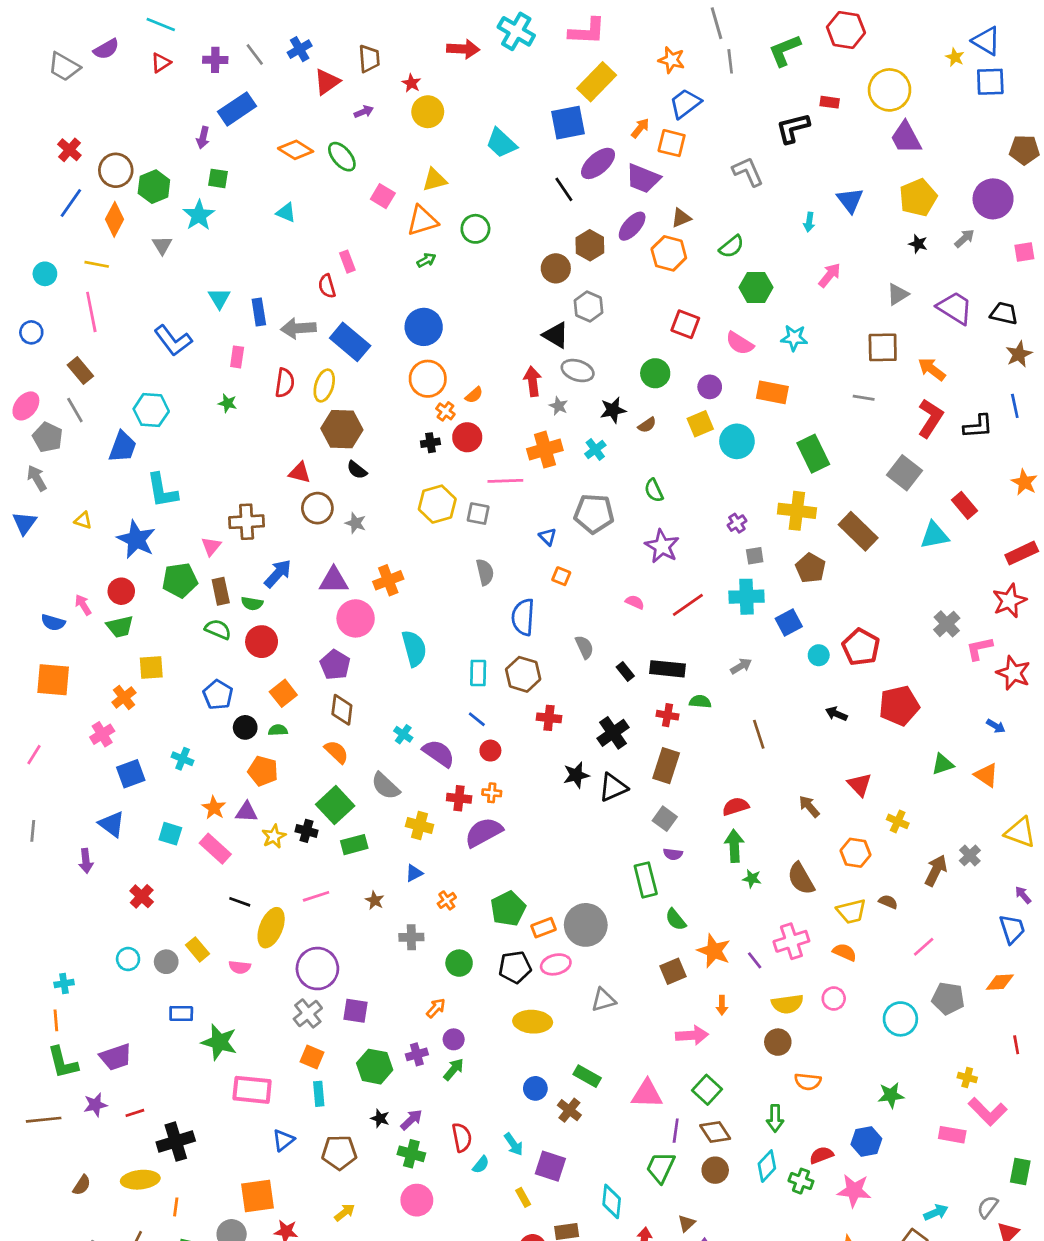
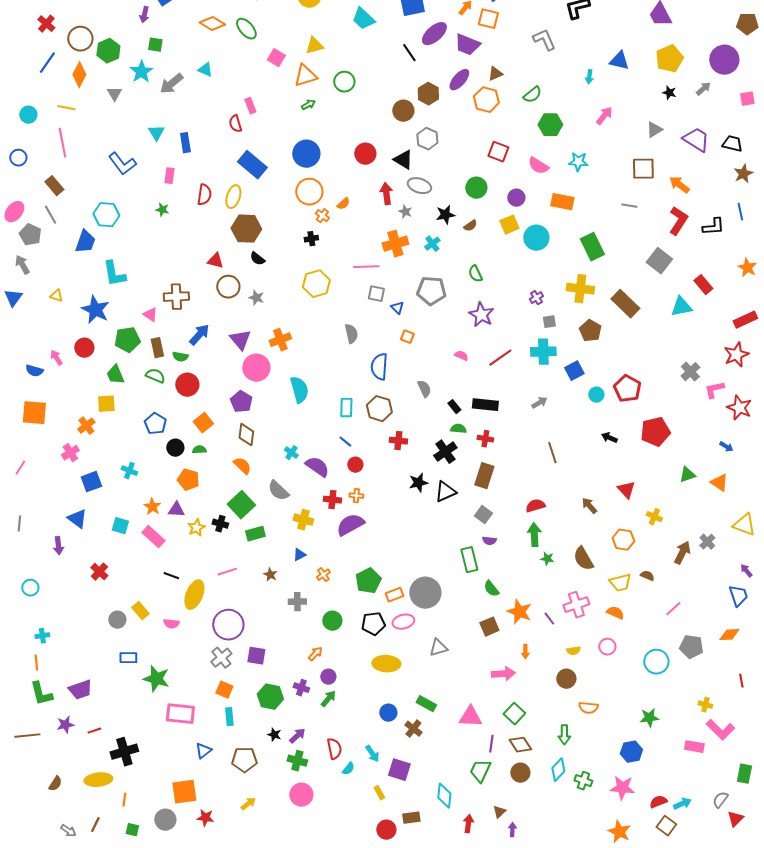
blue triangle: (850, 200) -> (619, 61), turned -40
gray arrow: (298, 328) -> (171, 84), moved, turned -35
red circle: (467, 437) -> (365, 154), moved
gray square: (478, 514) -> (376, 294), moved
pink triangle: (211, 546) -> (150, 315), turned -35
purple triangle: (334, 580) -> (240, 340), turned 50
green trapezoid: (120, 627) -> (115, 375), moved, turned 80
green semicircle: (700, 702) -> (458, 429), moved
cyan circle: (128, 959) -> (30, 588), moved
yellow semicircle: (787, 1004) -> (573, 651), size x0.6
purple cross: (417, 1054) -> (301, 688), turned 35
red semicircle: (821, 1155) -> (658, 802), moved

